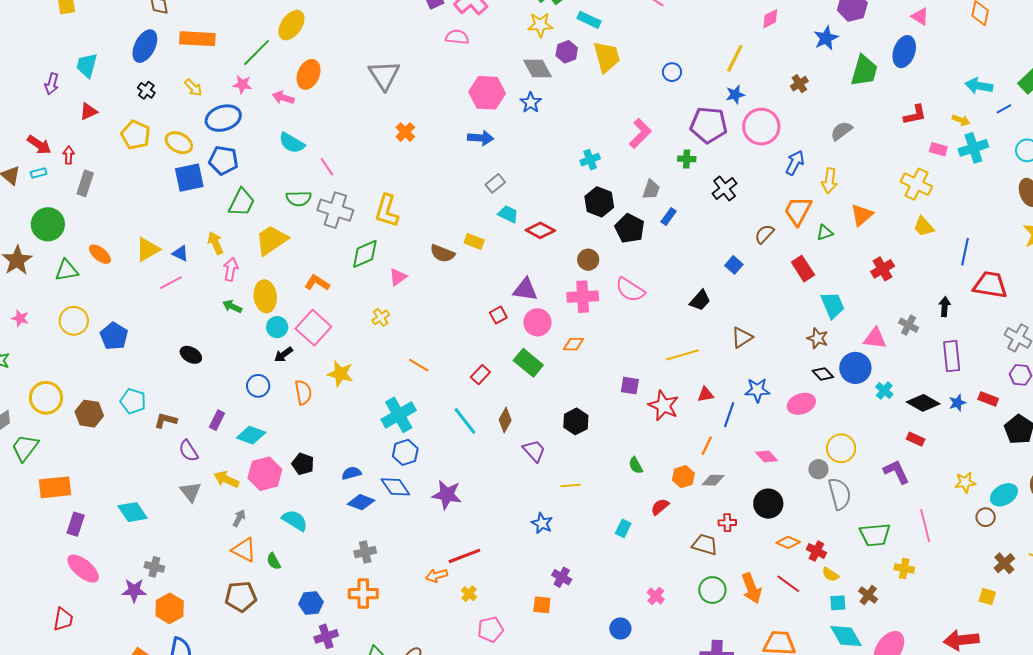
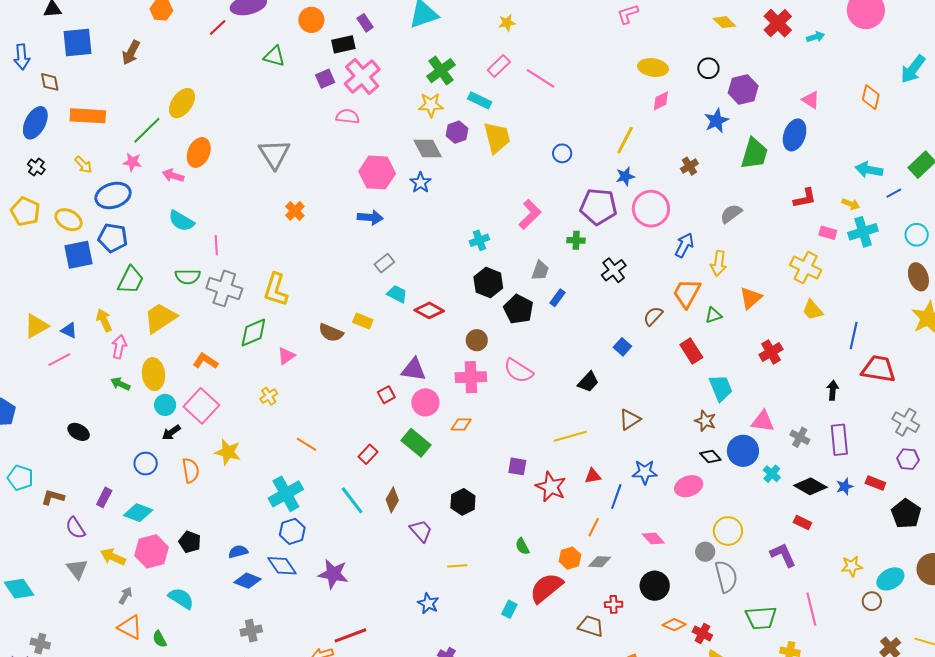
pink line: (327, 167) -> (216, 245), turned 30
gray cross: (909, 325) -> (800, 437), moved
red semicircle: (660, 507) -> (546, 588), size x1.8

